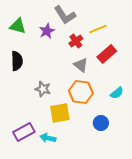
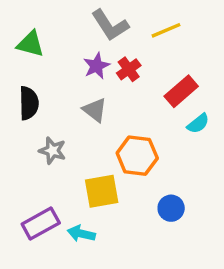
yellow line: (98, 29) -> (166, 30), moved
purple star: (47, 31) -> (97, 66), moved
gray triangle: (81, 65) -> (95, 110), moved
gray star: (43, 89) -> (53, 151), moved
cyan semicircle: (117, 93) -> (198, 123), moved

